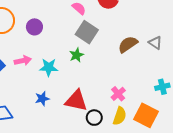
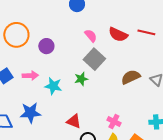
pink cross: (118, 94) -> (114, 122), turned -32
blue star: (42, 99) -> (30, 113), moved, size x1.5
red triangle: (76, 101) -> (74, 121), size x0.7

